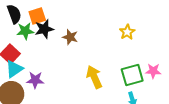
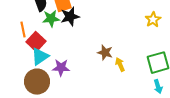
brown star: (70, 37) -> (105, 53), moved
yellow arrow: (94, 77) -> (120, 65), size x0.6

